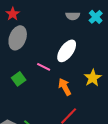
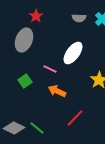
red star: (13, 14) -> (36, 16), moved
orange arrow: (65, 87) -> (57, 91), moved, turned -36

